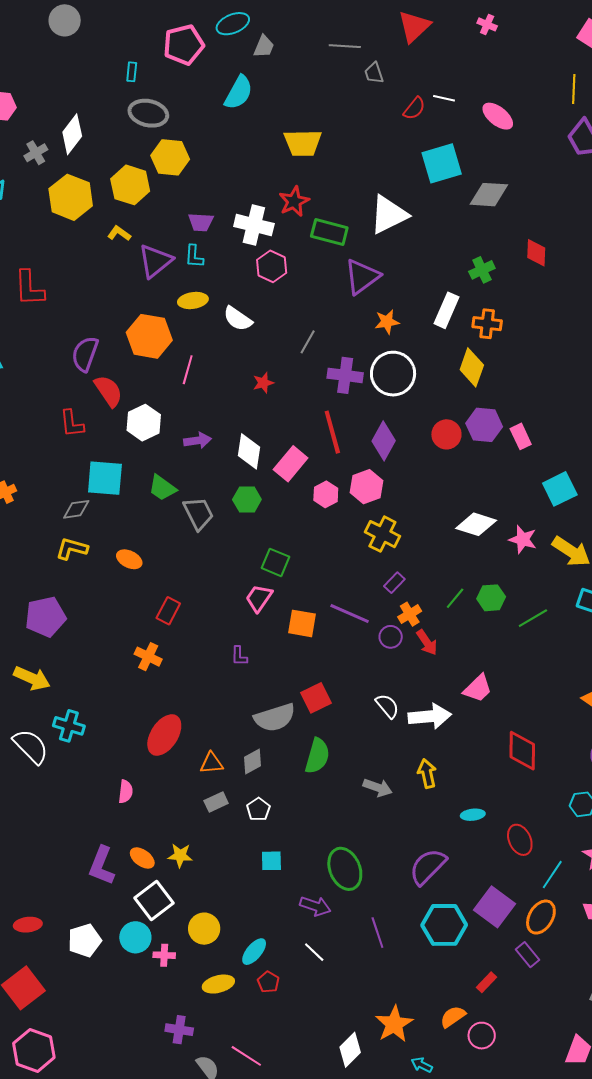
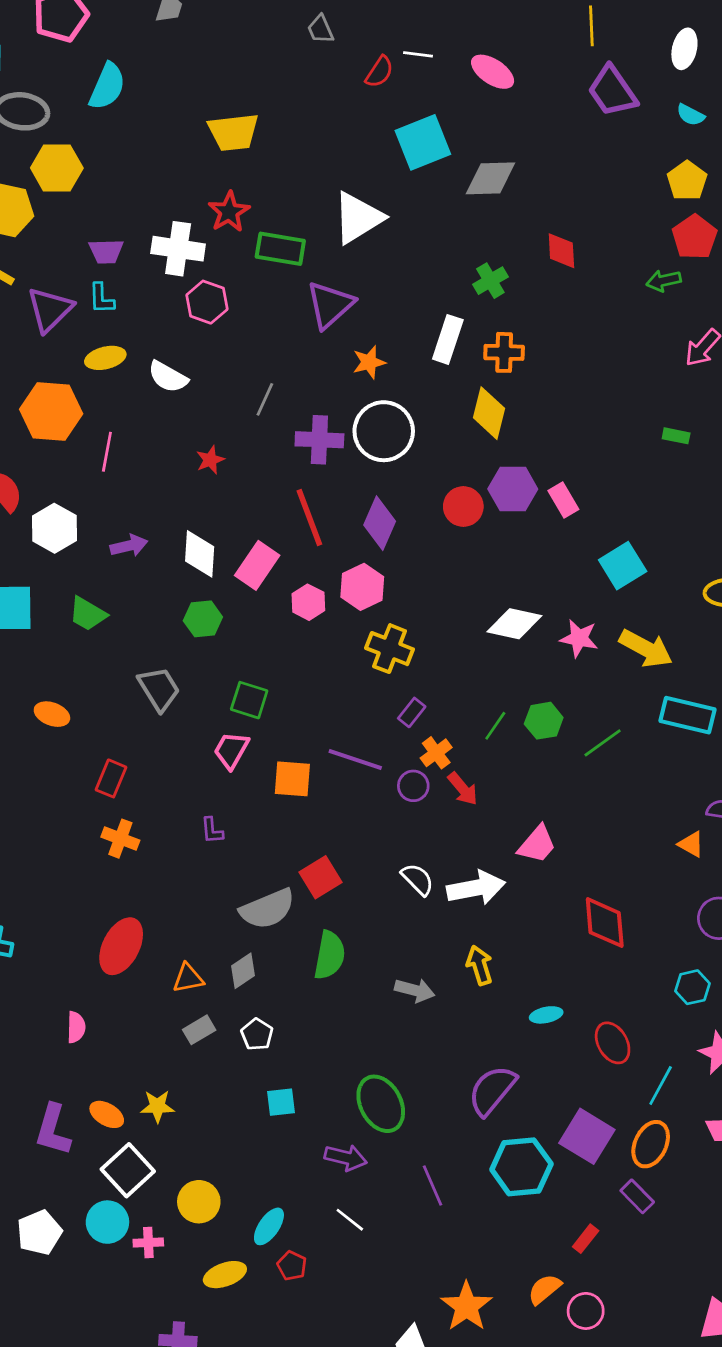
cyan semicircle: (239, 93) -> (107, 86), moved
gray trapezoid: (198, 513) -> (159, 689), moved
orange cross: (148, 657) -> (120, 839), moved

